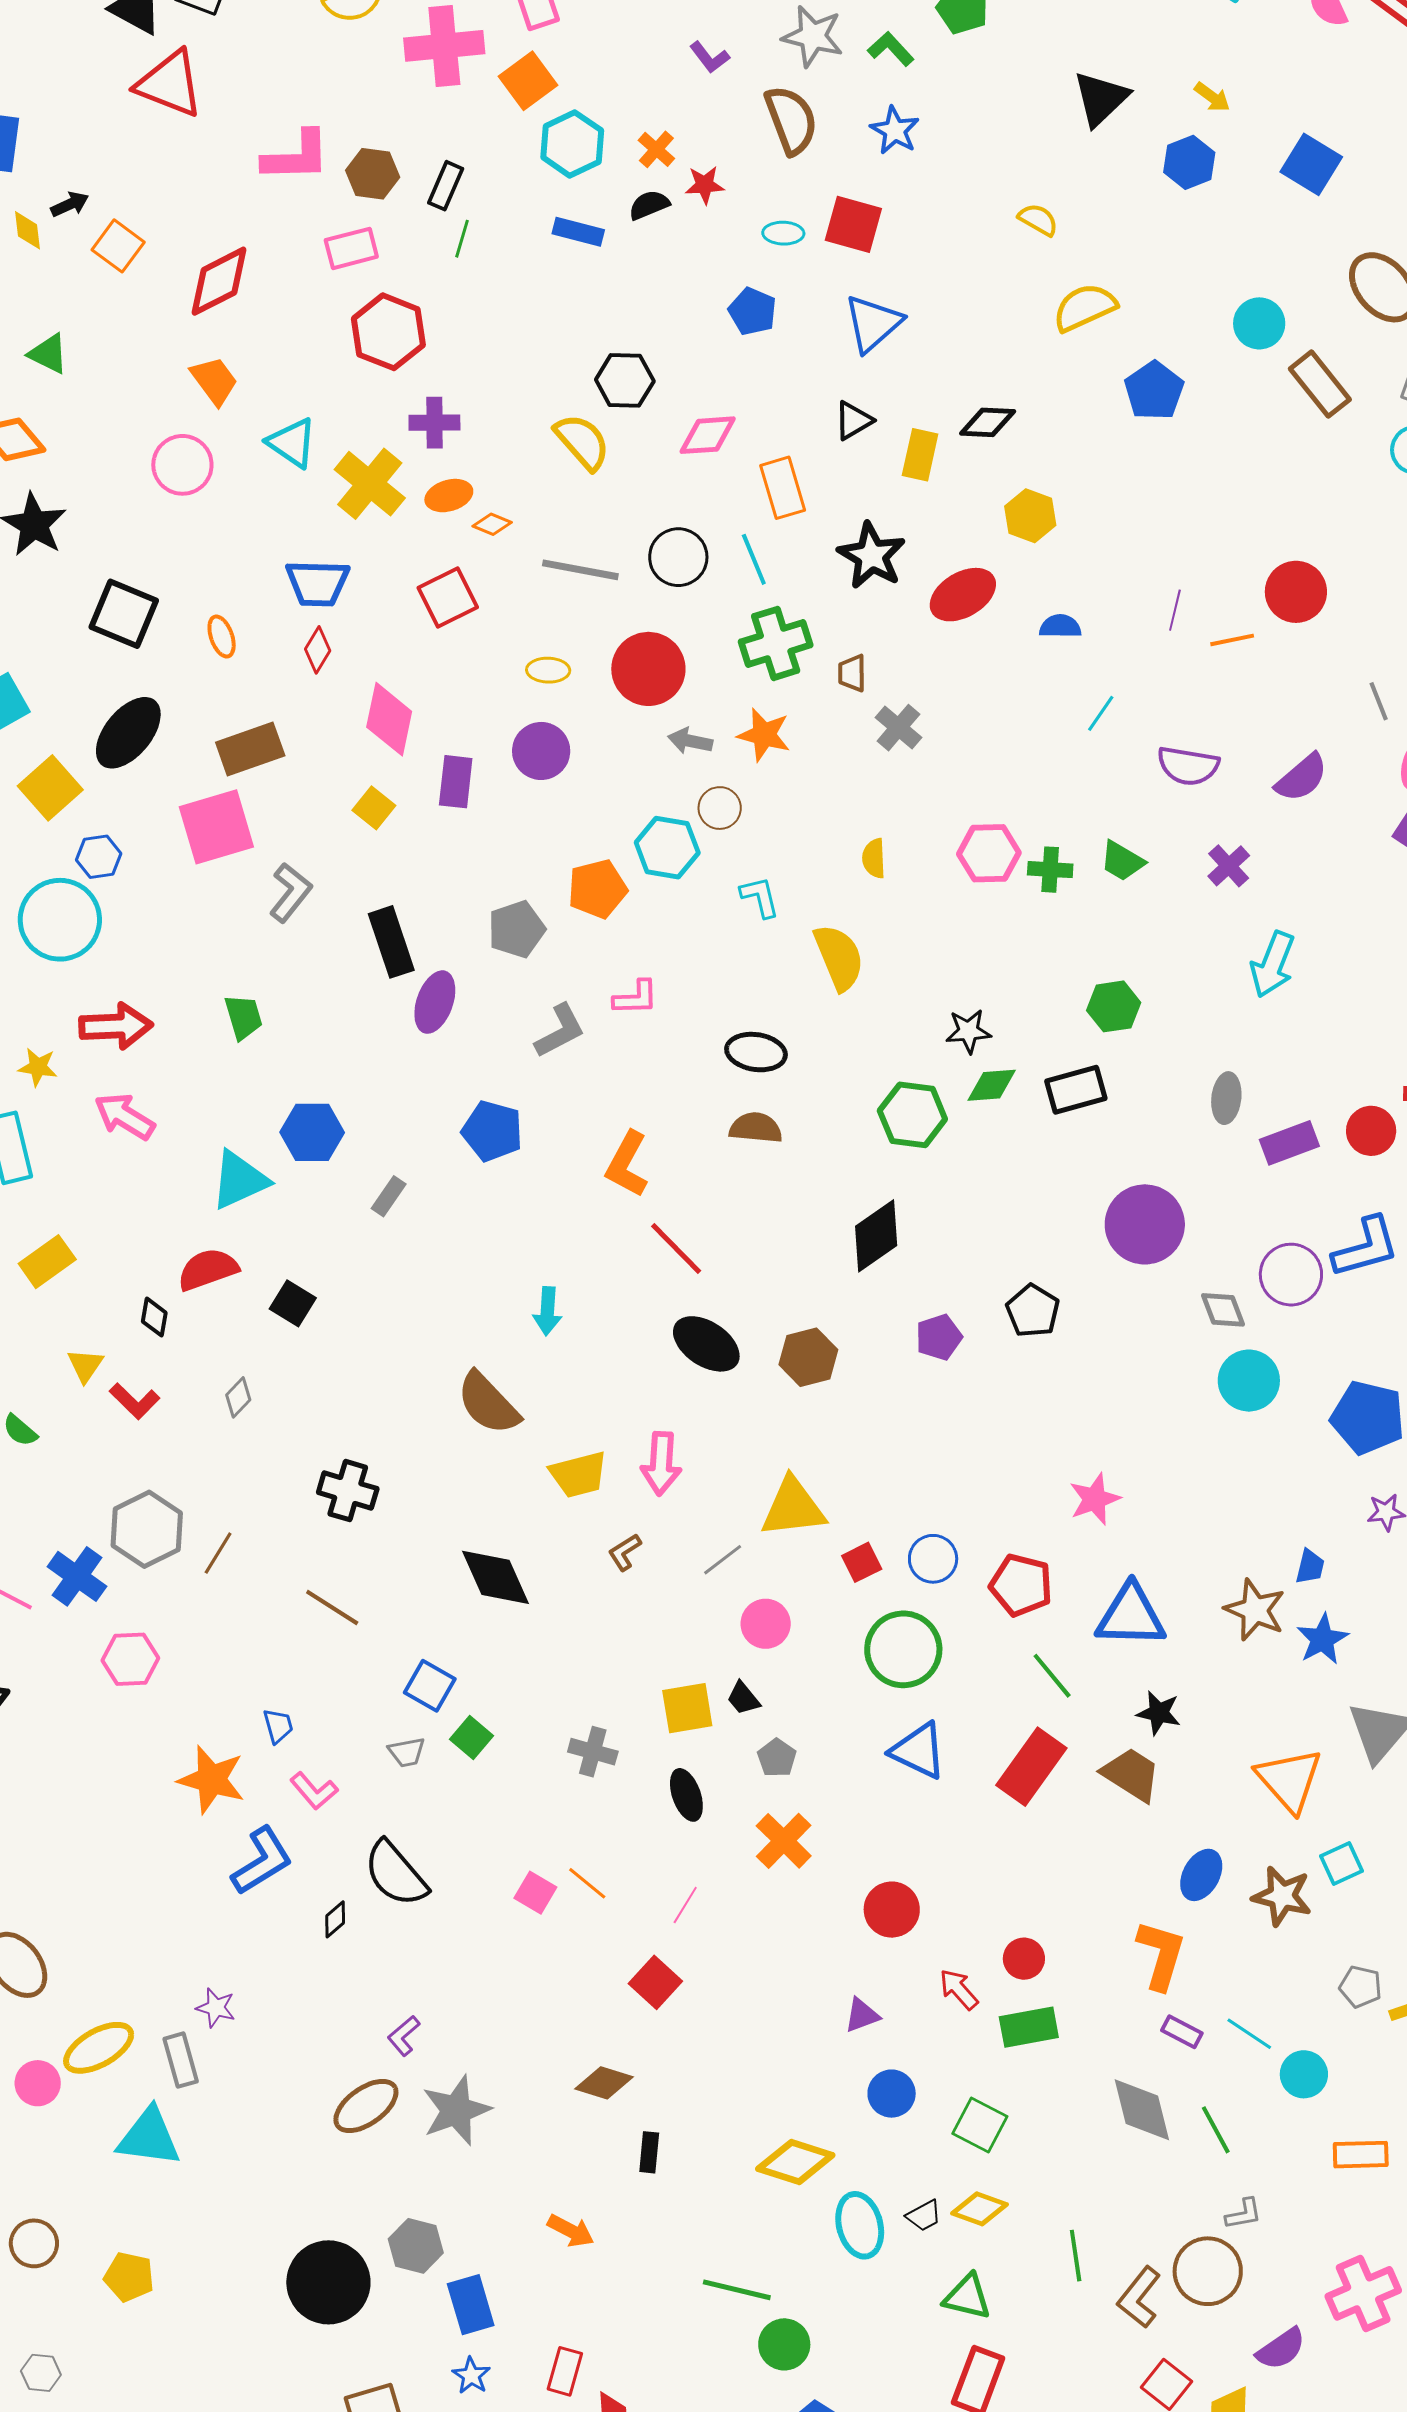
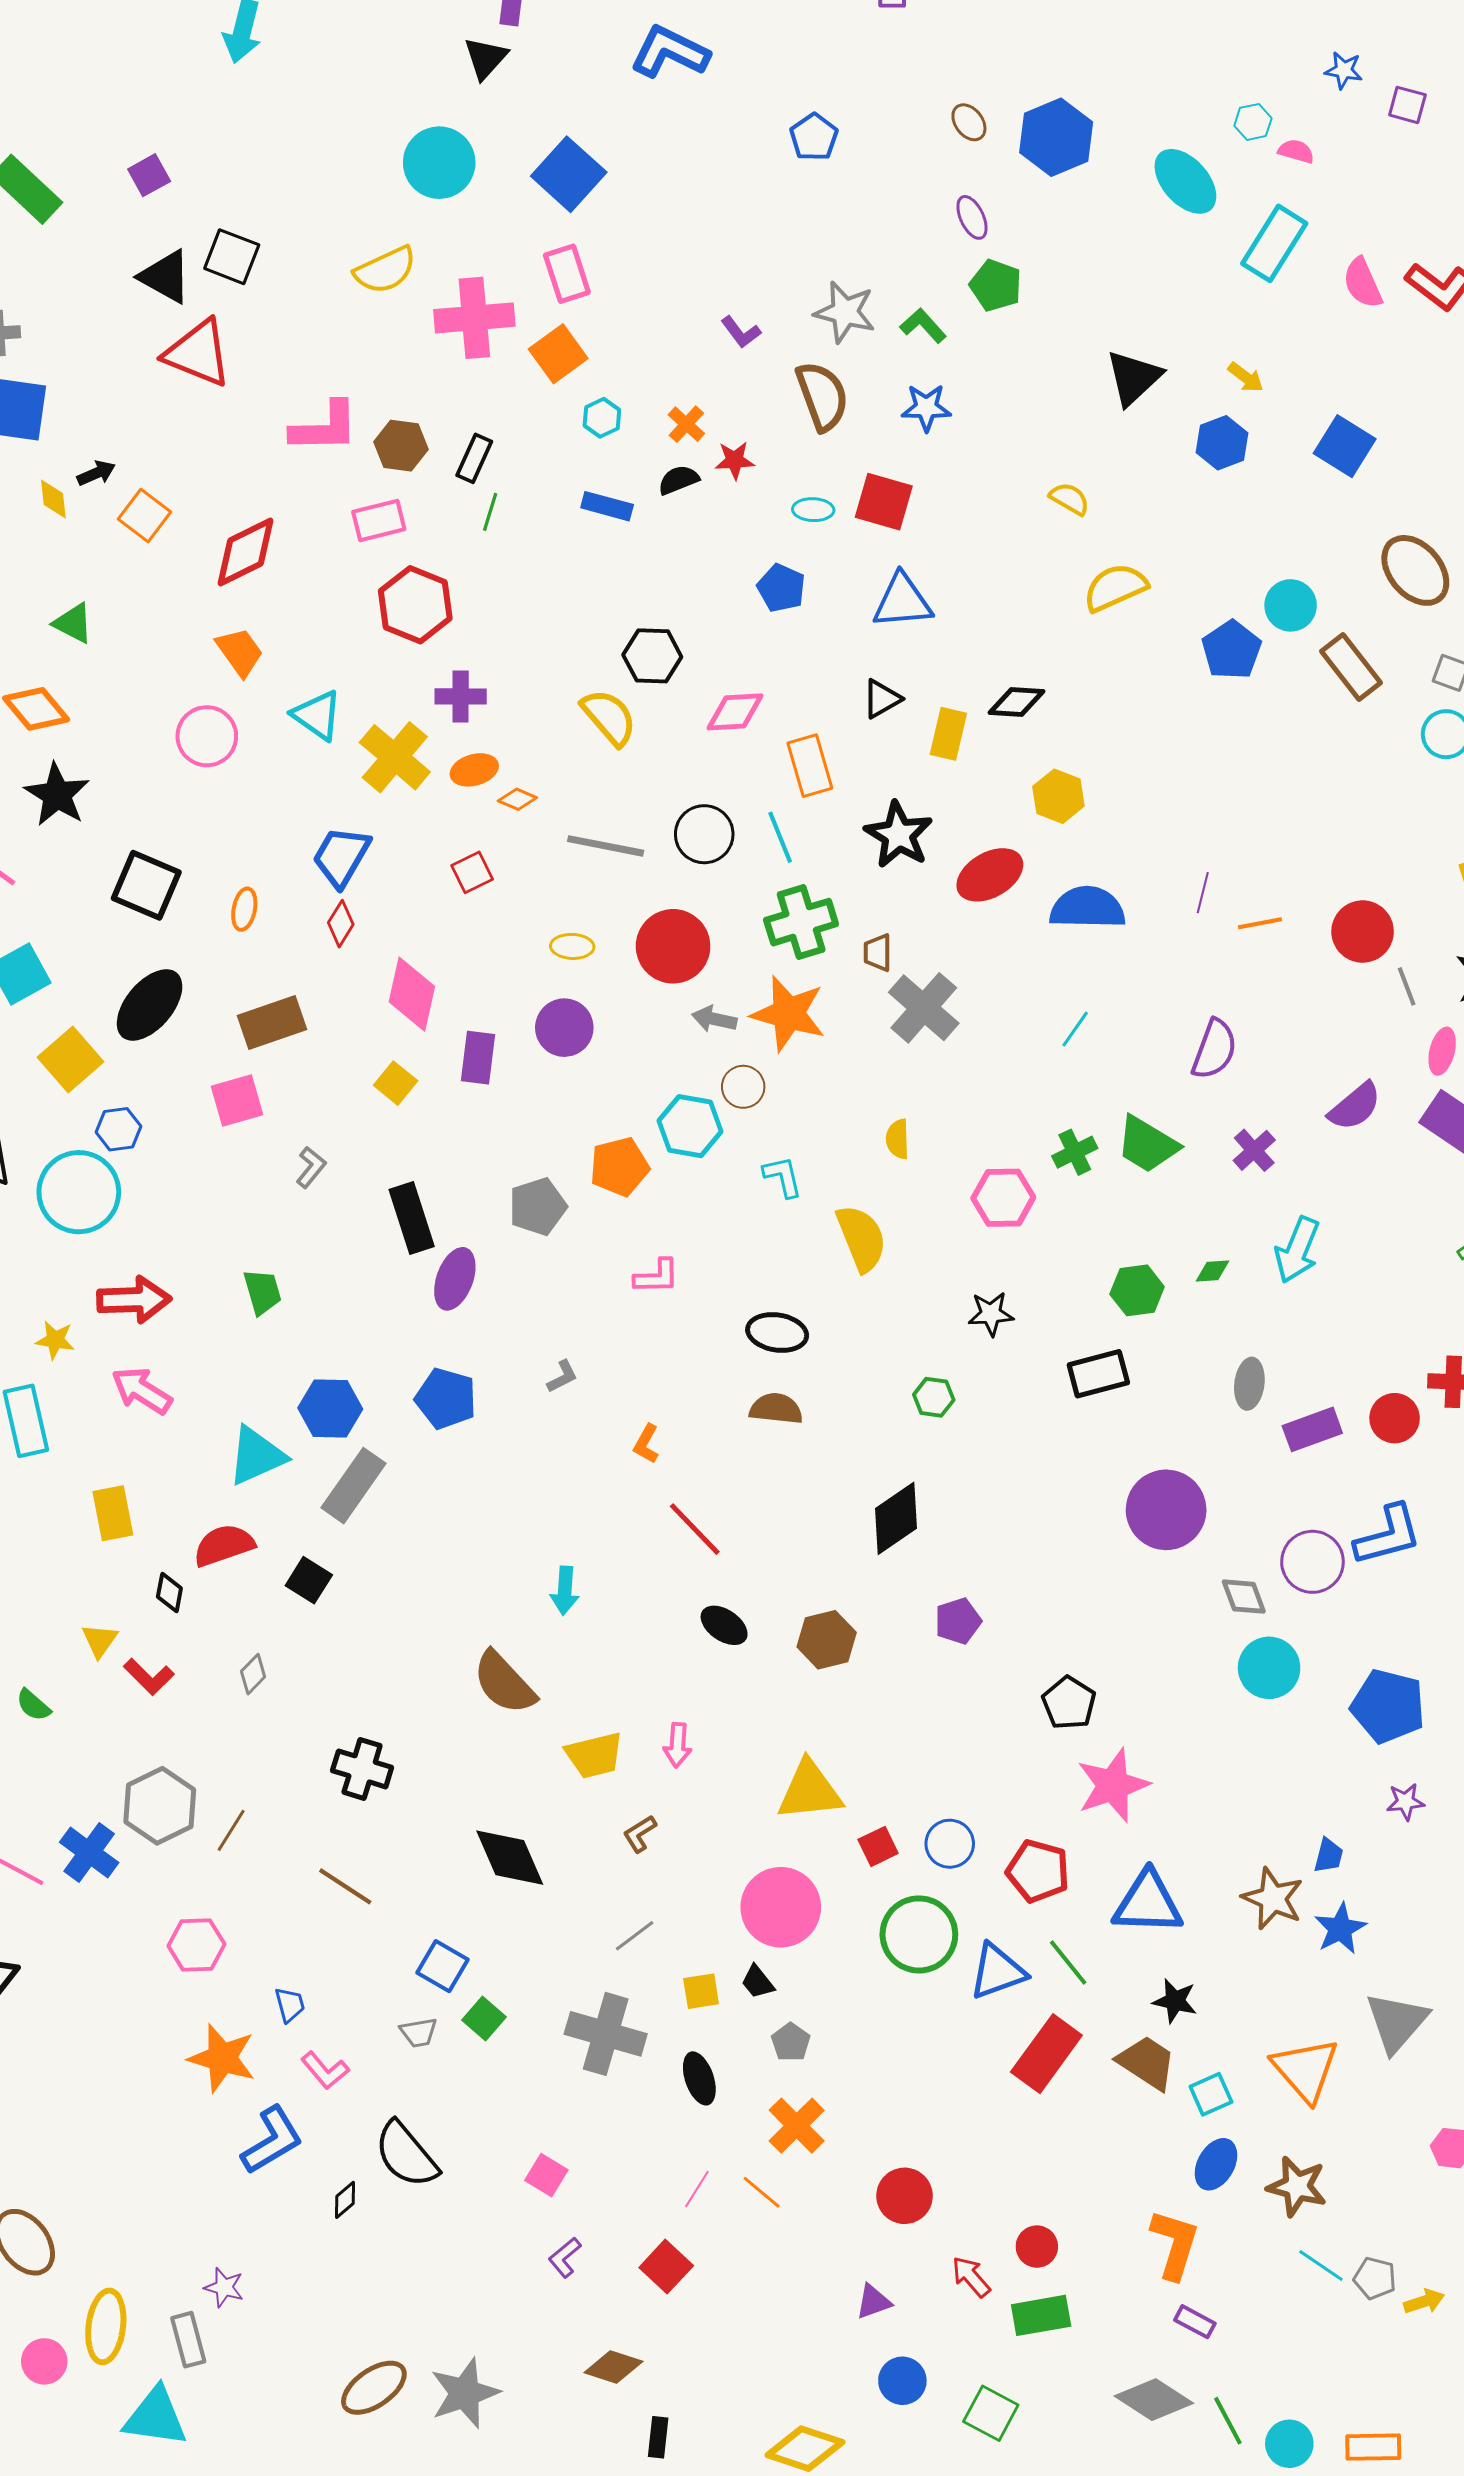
blue star: (895, 130) -> (926, 408), turned -30
cyan hexagon: (572, 144) -> (602, 418), size x0.6
blue triangle: (873, 323) -> (902, 601), turned 36
blue pentagon: (1154, 391) -> (1232, 650), moved
blue trapezoid: (317, 583) -> (341, 857), turned 118
red circle: (1296, 592) -> (1363, 932), moved
red square: (448, 598) -> (472, 872), size x0.7
blue semicircle: (1060, 626) -> (1087, 908), size x1.8
orange ellipse: (222, 636) -> (244, 909), turned 30
cyan line: (1101, 713) -> (1075, 1029), moved
gray cross: (899, 728) -> (924, 1008), size x1.5
orange star: (764, 735) -> (788, 1014), size x1.4
purple semicircle: (1188, 766) -> (1214, 1049), turned -80
purple semicircle: (1302, 778) -> (1355, 1106), moved
pink square: (216, 827) -> (237, 1100), size x0.7
pink hexagon: (989, 853) -> (1003, 1198), moved
green trapezoid: (1122, 861) -> (1147, 1144), size x1.4
green cross: (1050, 870) -> (1075, 1152), turned -30
gray L-shape: (290, 892) -> (311, 1167), size x0.7
gray L-shape: (560, 1031) -> (562, 1376), moved, size x0.6
green diamond: (992, 1085) -> (1212, 1271), moved, size x0.7
green hexagon: (912, 1115) -> (934, 1397), size x0.6
blue pentagon: (492, 1131) -> (446, 1399), moved
orange L-shape: (627, 1164) -> (646, 1444), size x0.6
gray rectangle: (389, 1196) -> (354, 1486), moved, size x1.8
yellow rectangle: (47, 1262) -> (113, 1513), moved, turned -66
black pentagon: (1033, 1311) -> (1069, 1703), moved
black ellipse: (706, 1344) -> (724, 1625), size x0.7
pink arrow: (661, 1464) -> (677, 1745), size x0.7
pink star: (1095, 1499) -> (1113, 1785), size x1.4
gray line: (723, 1560) -> (635, 1936), moved
pink circle: (766, 1624) -> (781, 1907), size x1.6
pink hexagon: (130, 1659) -> (196, 1945), moved
yellow square: (687, 1708) -> (701, 1991), size x0.7
blue triangle: (918, 1751) -> (997, 1971), moved, turned -46
gray cross: (593, 1752) -> (606, 2034), size x1.6
cyan square: (1341, 1864) -> (1211, 2094), moved
orange line: (587, 1883) -> (762, 2192), moved
cyan line: (1249, 2034) -> (1321, 2266), moved
purple L-shape: (404, 2036) -> (565, 2257), moved
yellow ellipse: (99, 2048) -> (106, 2326), turned -54
cyan circle: (1304, 2074) -> (1289, 2444), moved
gray diamond: (1142, 2110) -> (1154, 2400), turned -44

